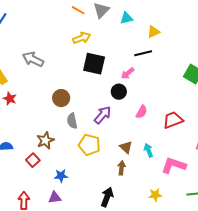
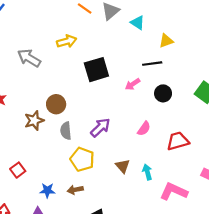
cyan triangle: (127, 18) -> (138, 23), turned 40
yellow arrow: (82, 38) -> (67, 41), moved
black square: (94, 64) -> (96, 70), turned -35
black circle: (119, 92) -> (163, 93), moved
brown star: (45, 140) -> (34, 120), moved
brown arrow: (122, 168) -> (75, 190), moved, turned -112

